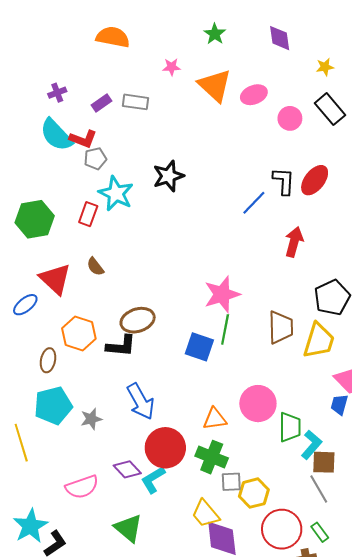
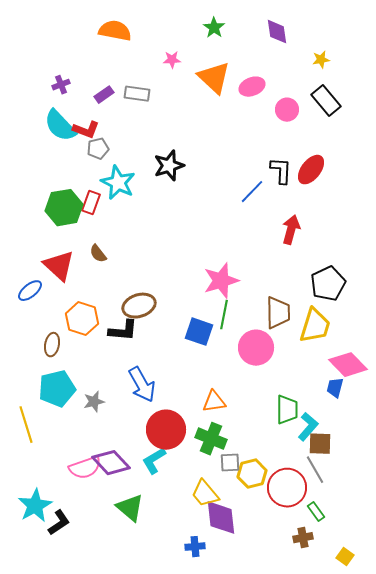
green hexagon: (35, 219) -> (64, 208), moved
pink circle: (258, 404) -> (256, 348), moved
purple diamond: (127, 469) -> (111, 463), moved, size x1.4
red circle: (282, 529) -> (287, 488), moved

